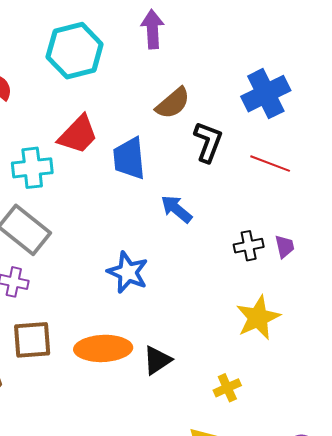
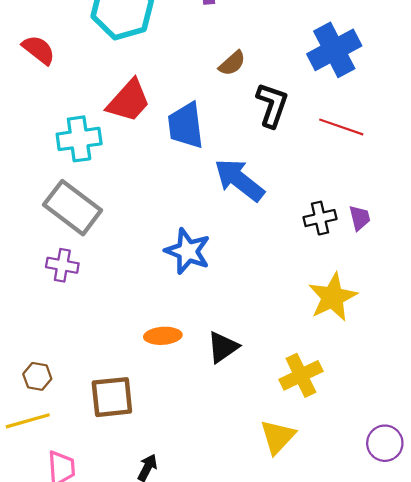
brown semicircle: (173, 103) -> (232, 63), size x0.7
blue arrow: (176, 209) -> (239, 180), size x1.4
brown square: (32, 340) -> (112, 397), moved
orange ellipse: (103, 348) -> (163, 336), size x0.6
yellow cross: (227, 388) -> (301, 375), size x1.4

